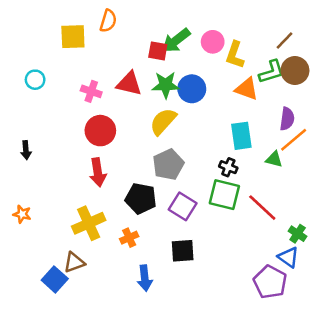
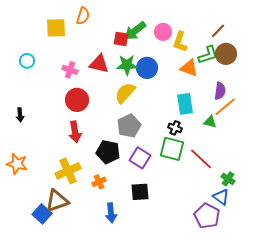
orange star: (22, 214) -> (17, 164), size x1.5
brown triangle: (74, 262) -> (57, 201), size x1.4

